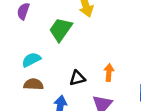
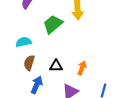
brown semicircle: (34, 84) -> (29, 63), moved, turned -91

